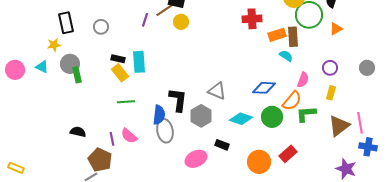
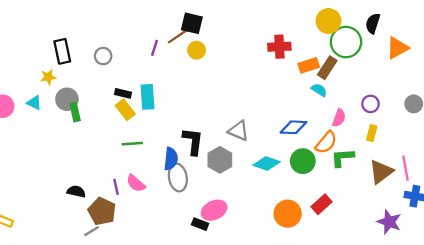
orange triangle: (336, 29) -> (397, 48), moved, size x1.5
brown rectangle: (293, 37) -> (327, 68), turned 36
black semicircle: (78, 132) -> (76, 191), moved
black rectangle: (222, 145) -> (200, 224), moved

